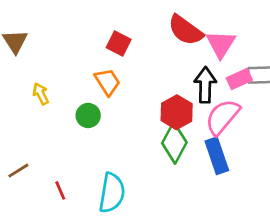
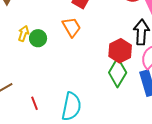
yellow arrow: (41, 94) -> (23, 34), turned 42
green circle: (88, 115) -> (38, 38), moved

